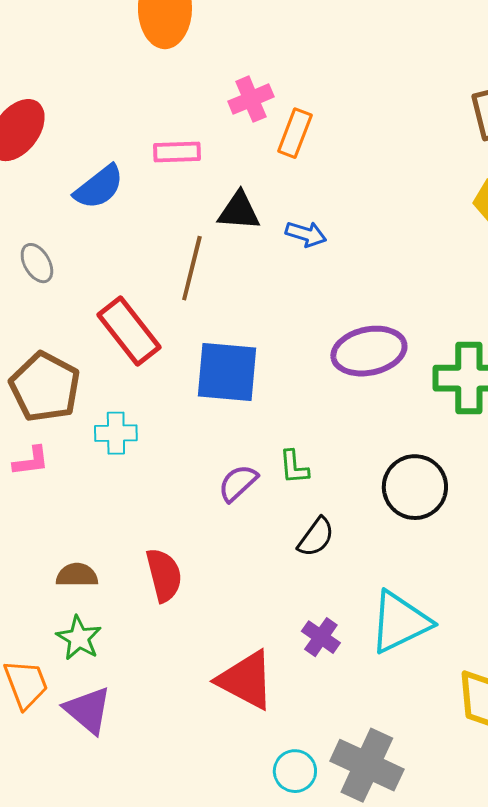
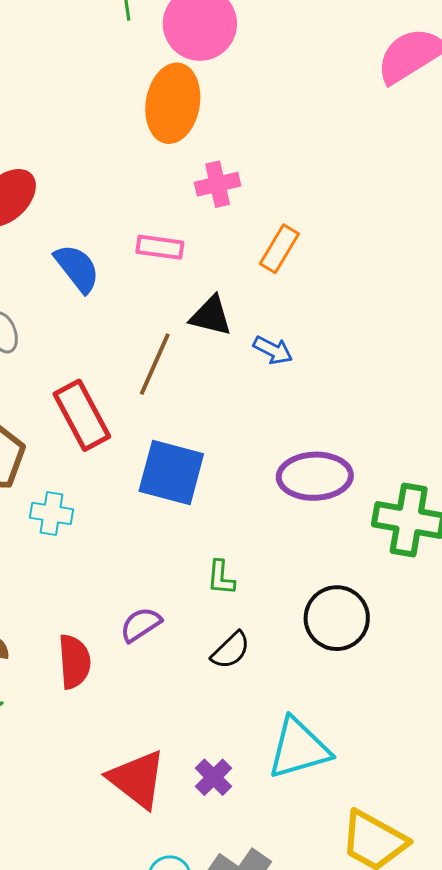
pink cross: (251, 99) -> (218, 184), moved
blue semicircle: (99, 187) -> (77, 268), turned -100
purple semicircle: (238, 483) -> (141, 625), moved
purple cross: (321, 637) -> (214, 777), moved

